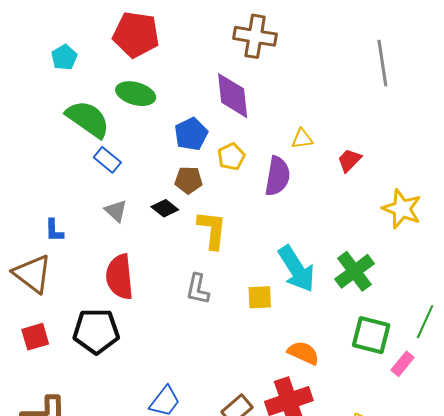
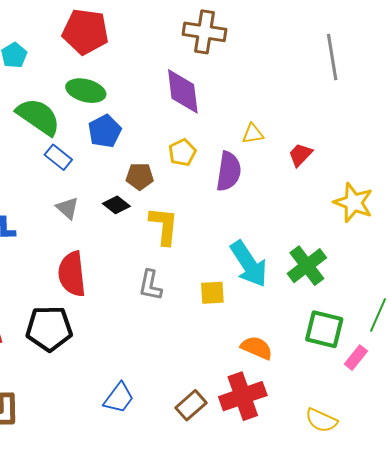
blue pentagon: (191, 134) -> (105, 131), moved

